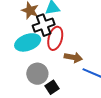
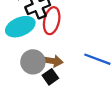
brown arrow: (73, 57) -> (52, 61), moved

